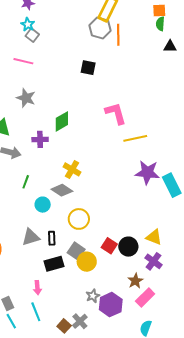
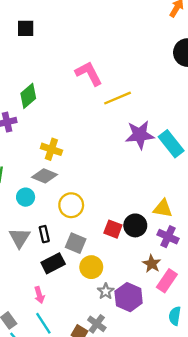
black square: (88, 68) -> (26, 28), moved
gray triangle: (31, 237) -> (19, 238), turned -30
yellow circle: (87, 262) -> (91, 267), moved

